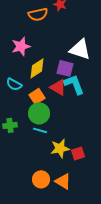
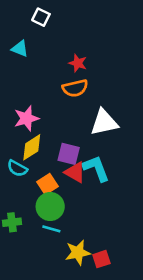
orange semicircle: (38, 14) -> (75, 88), moved
white triangle: (80, 49) -> (104, 122), turned -30
yellow diamond: (37, 68) -> (32, 147), moved
purple square: (65, 68) -> (69, 154), moved

